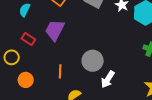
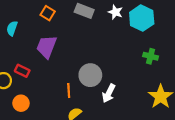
red rectangle: (28, 39) -> (22, 71), moved
orange line: (60, 71) -> (69, 90), moved

